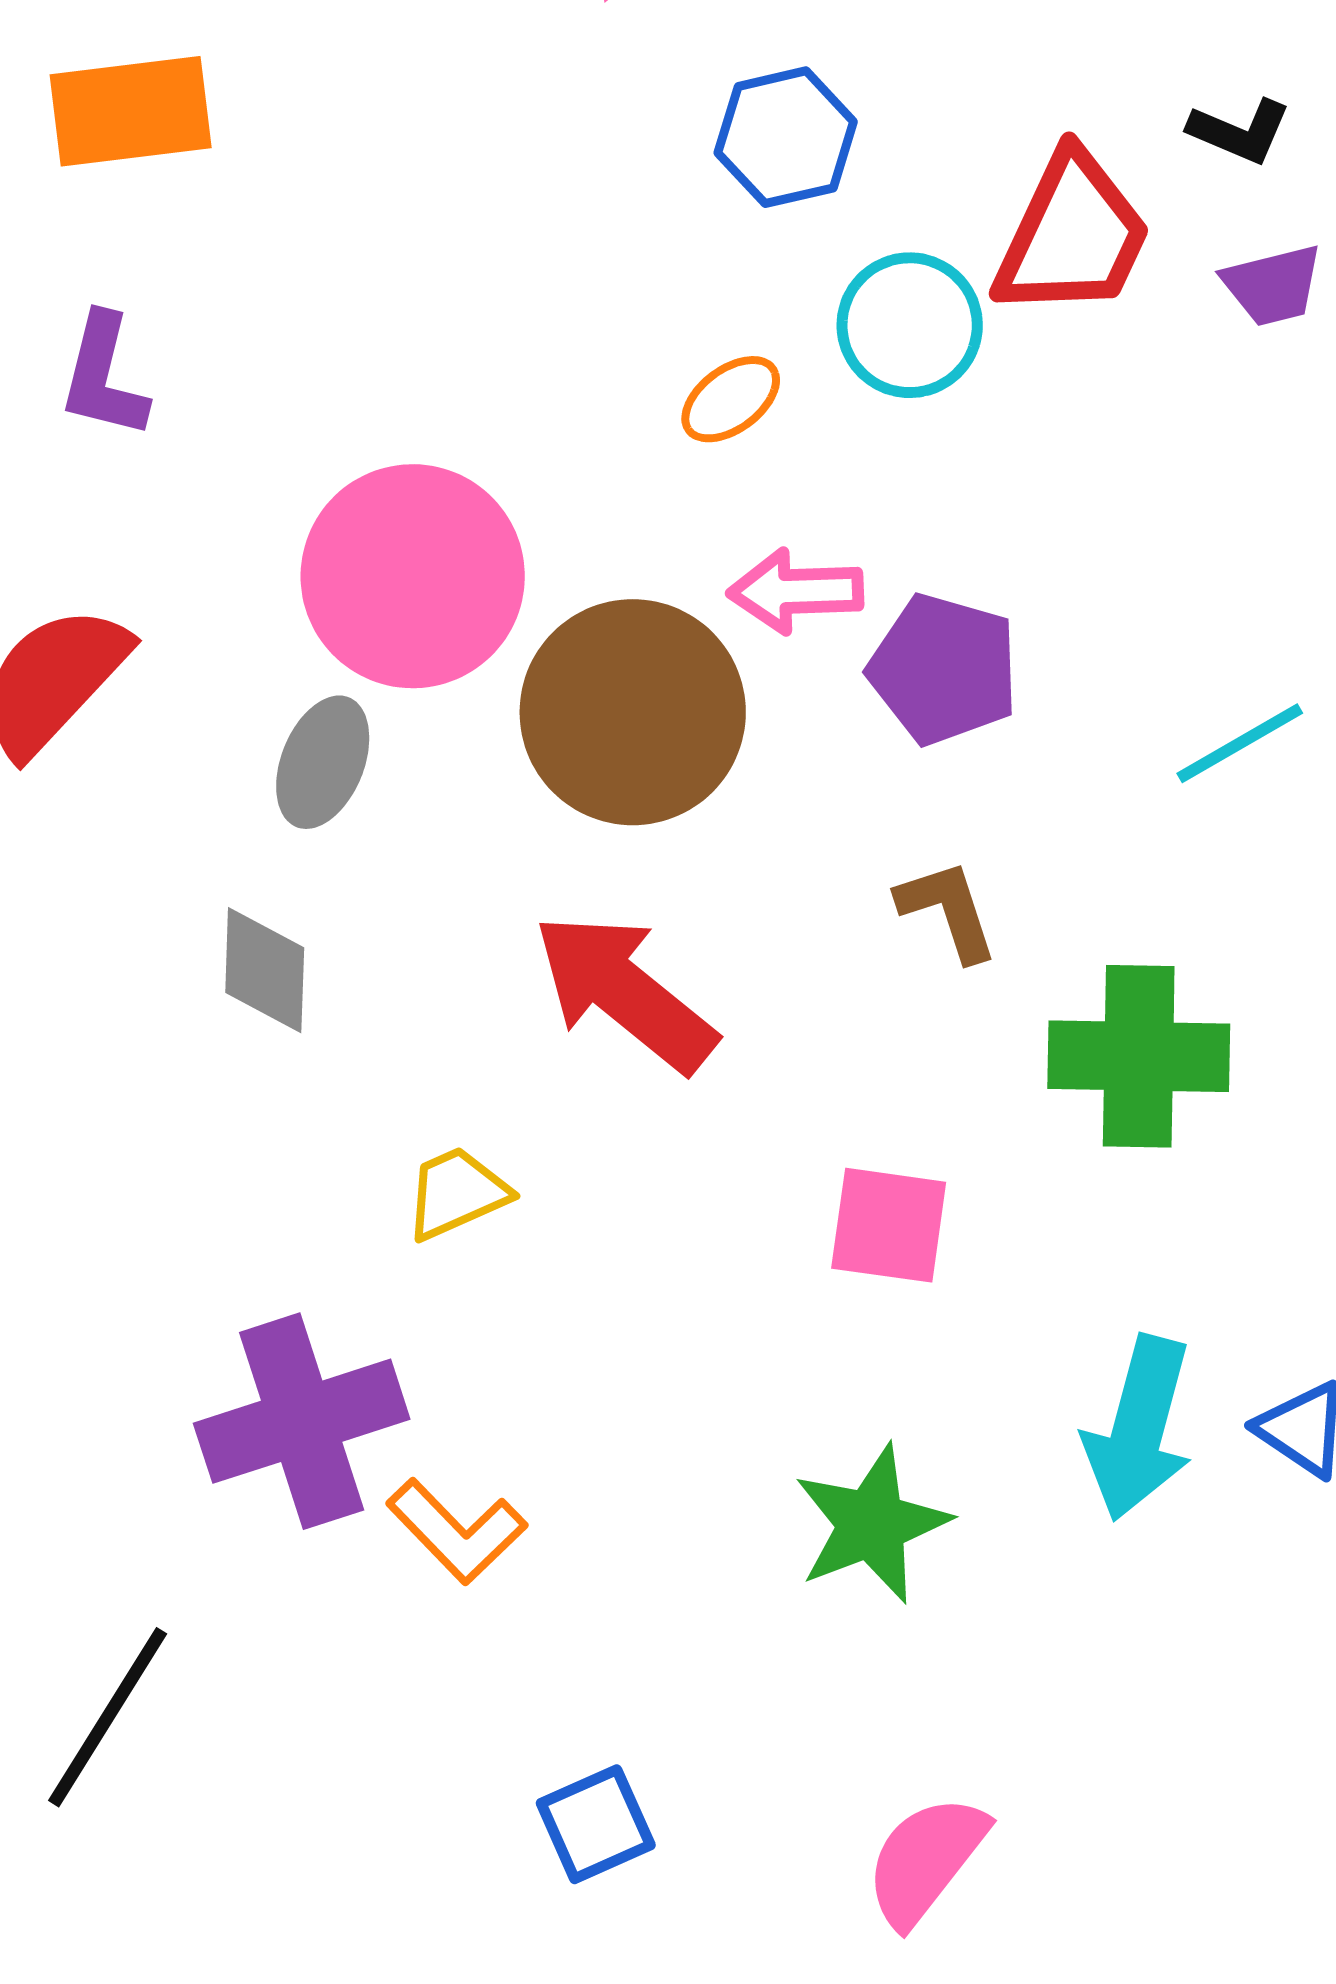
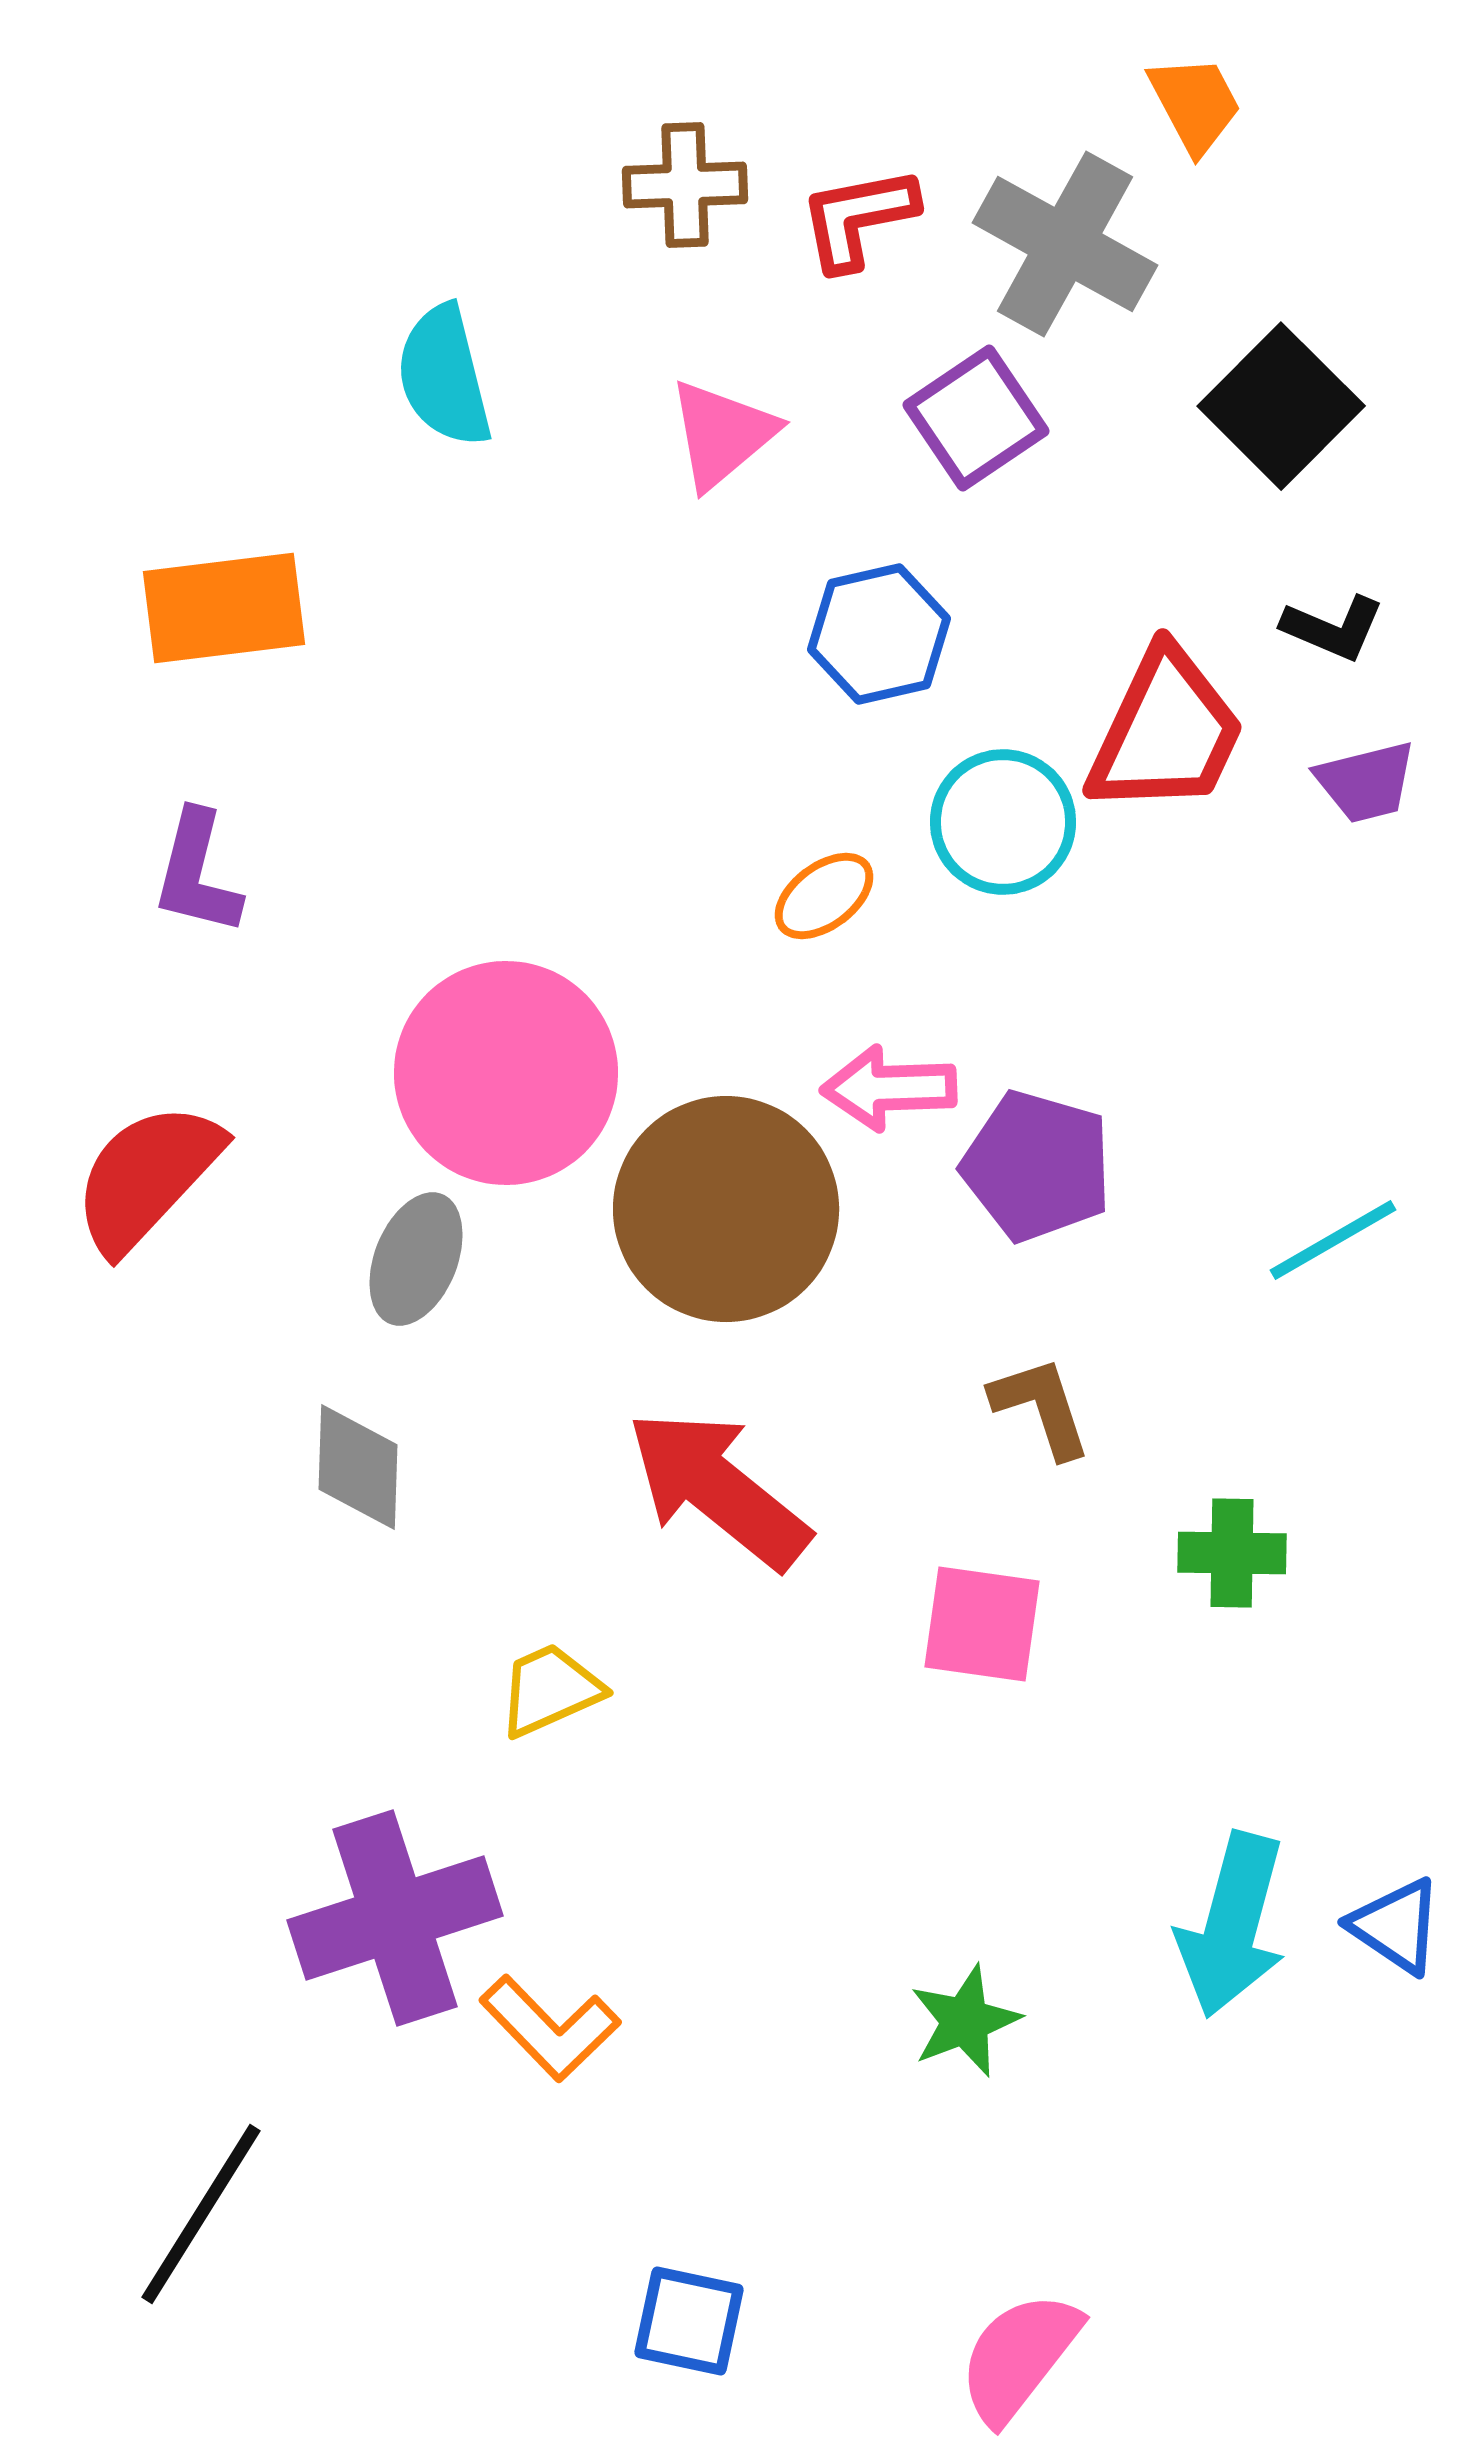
green cross: (1139, 1056) -> (1232, 1553), size x0.6
pink square: (889, 1225) -> (982, 1624), moved
green star: (872, 1524) -> (965, 2021), size x0.7
blue square: (596, 1824) -> (689, 2321), turned 36

